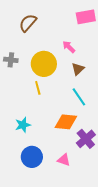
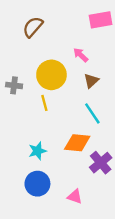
gray cross: (11, 60) -> (14, 85), moved
cyan star: (23, 125) -> (37, 151), moved
pink triangle: (64, 160) -> (75, 196), moved

